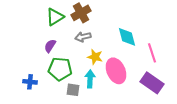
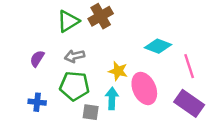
gray arrow: (83, 37) -> (74, 56), moved
cyan diamond: (127, 37) -> (158, 46), turned -55
purple semicircle: (50, 46) -> (37, 59), moved

